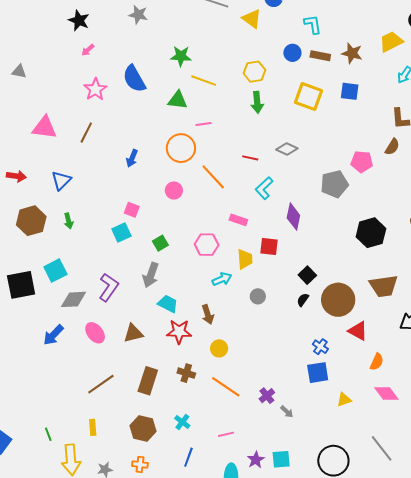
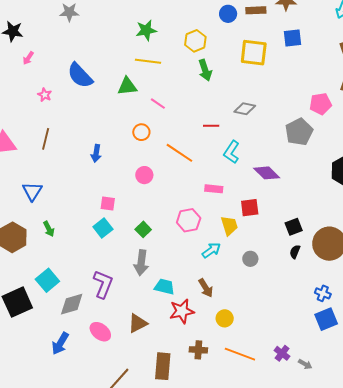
green star: (181, 56) -> (146, 30), moved
pink star: (95, 89) -> (45, 95), size x0.6
pink line: (204, 124) -> (158, 104), turned 56
orange circle: (181, 148) -> (141, 132), size x0.6
purple diamond: (293, 217) -> (267, 173), turned -44
black square: (307, 275) -> (294, 227), turned 36

